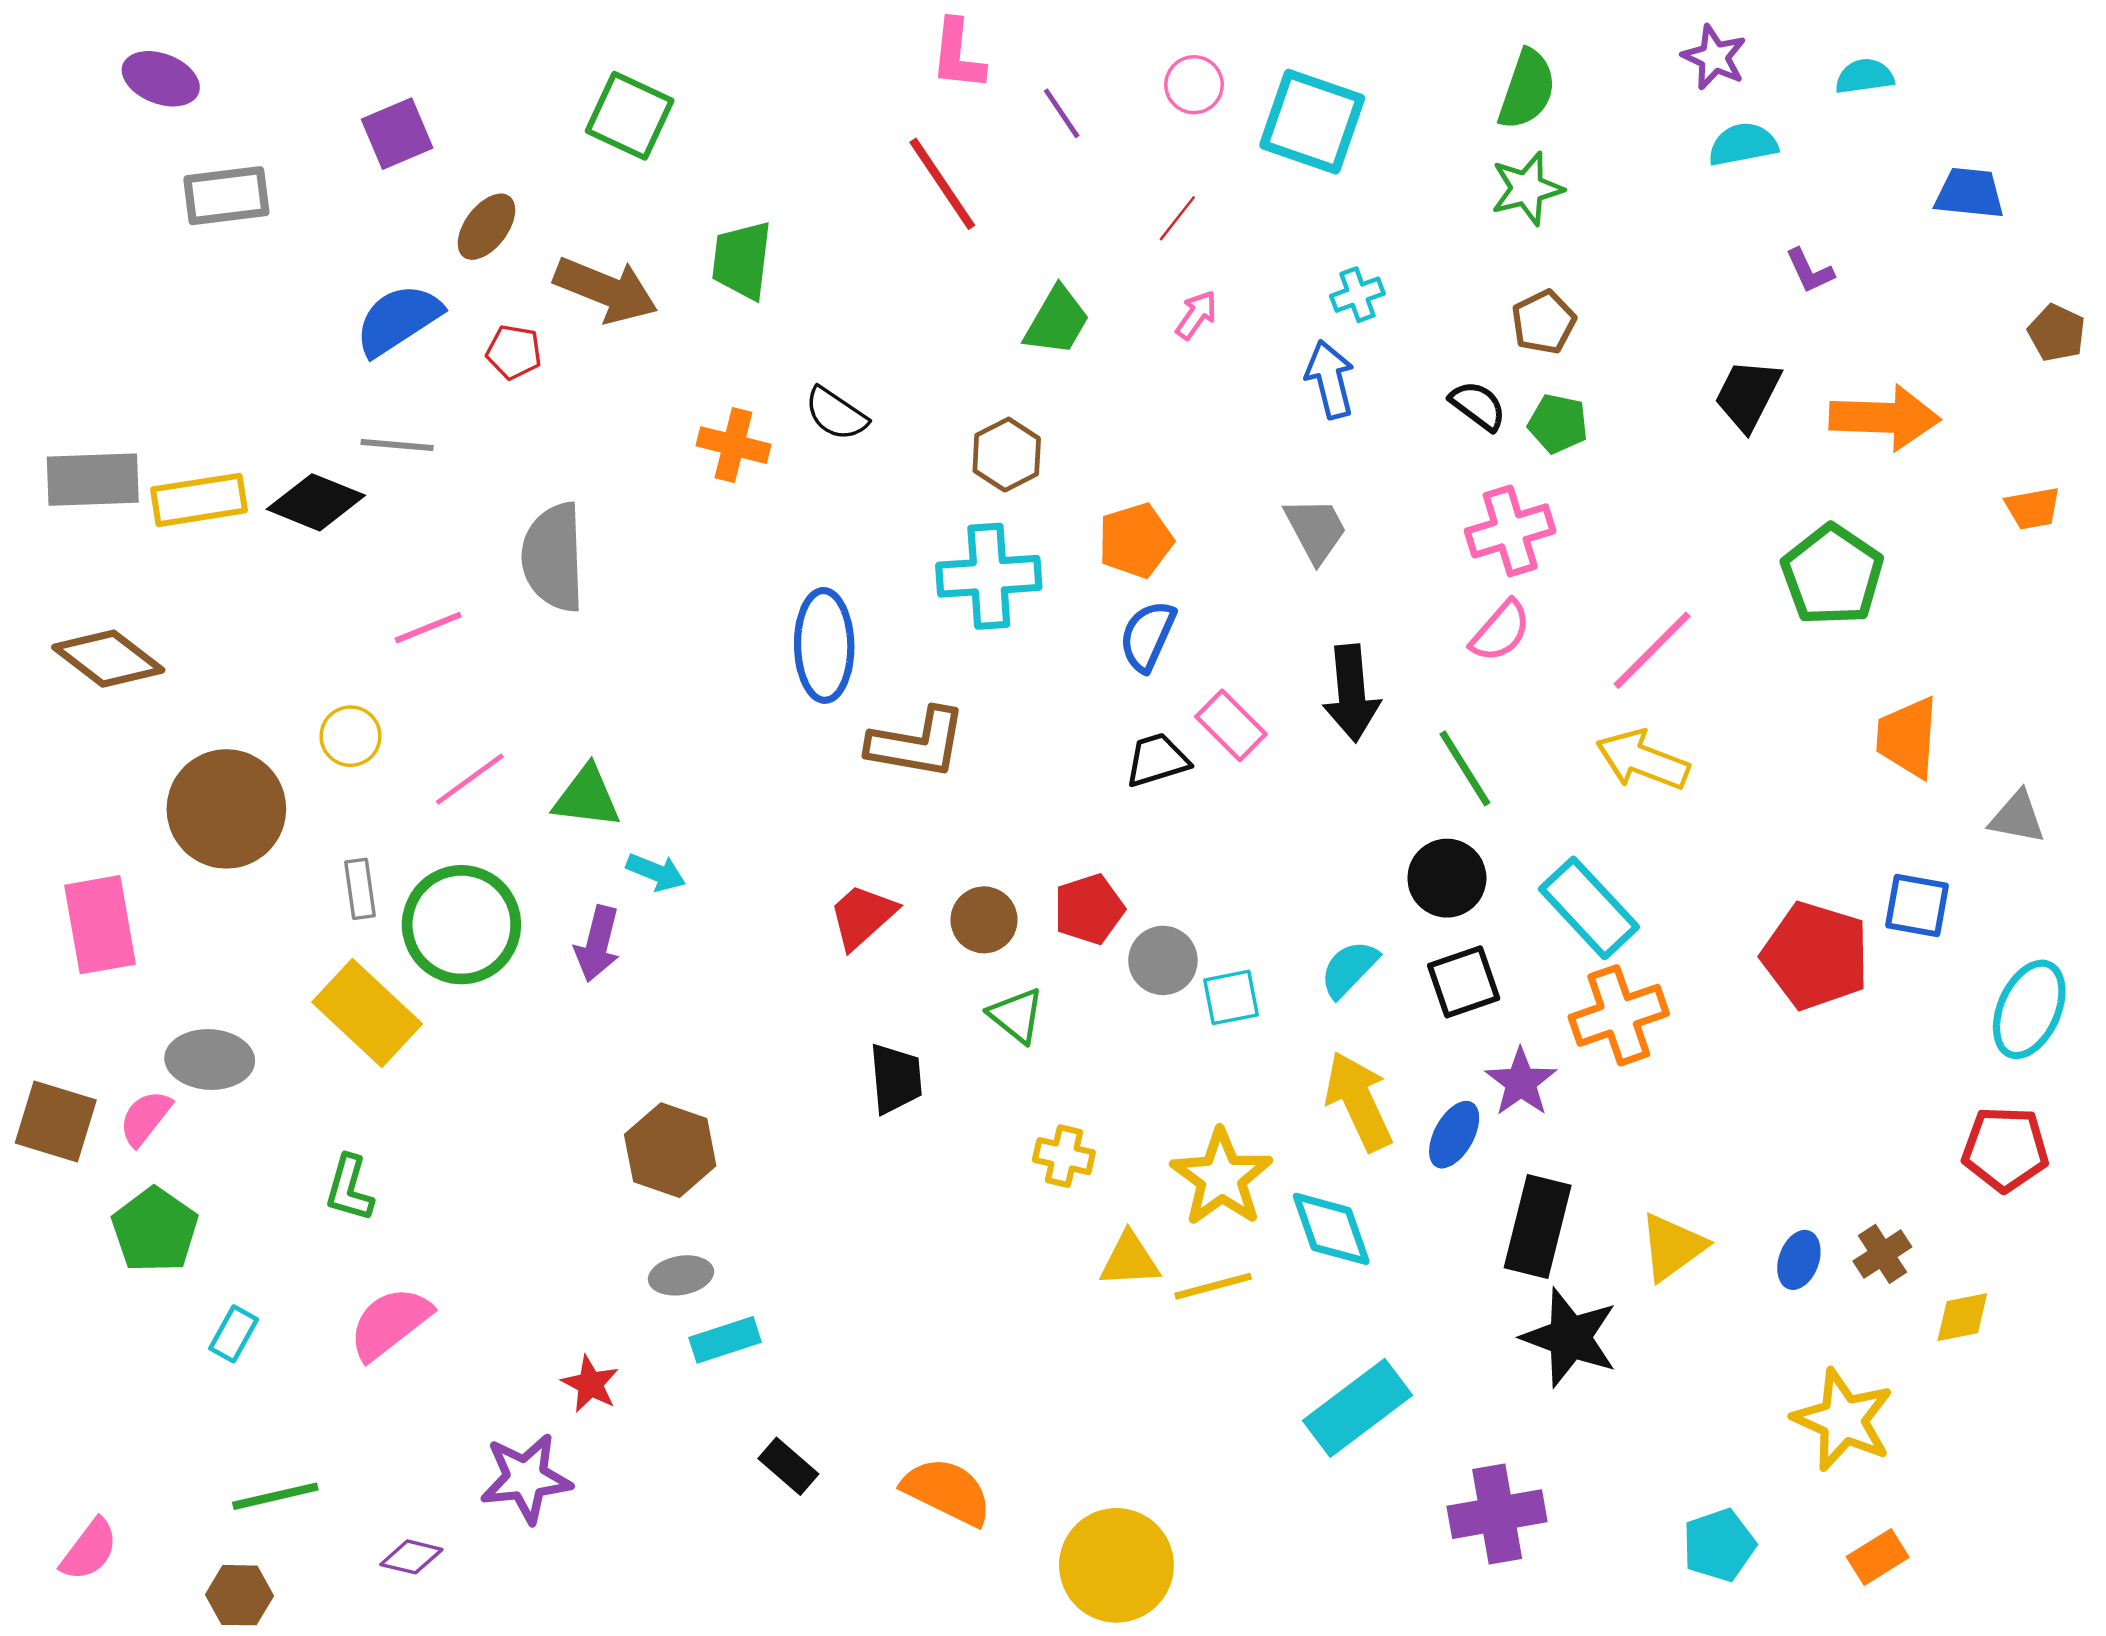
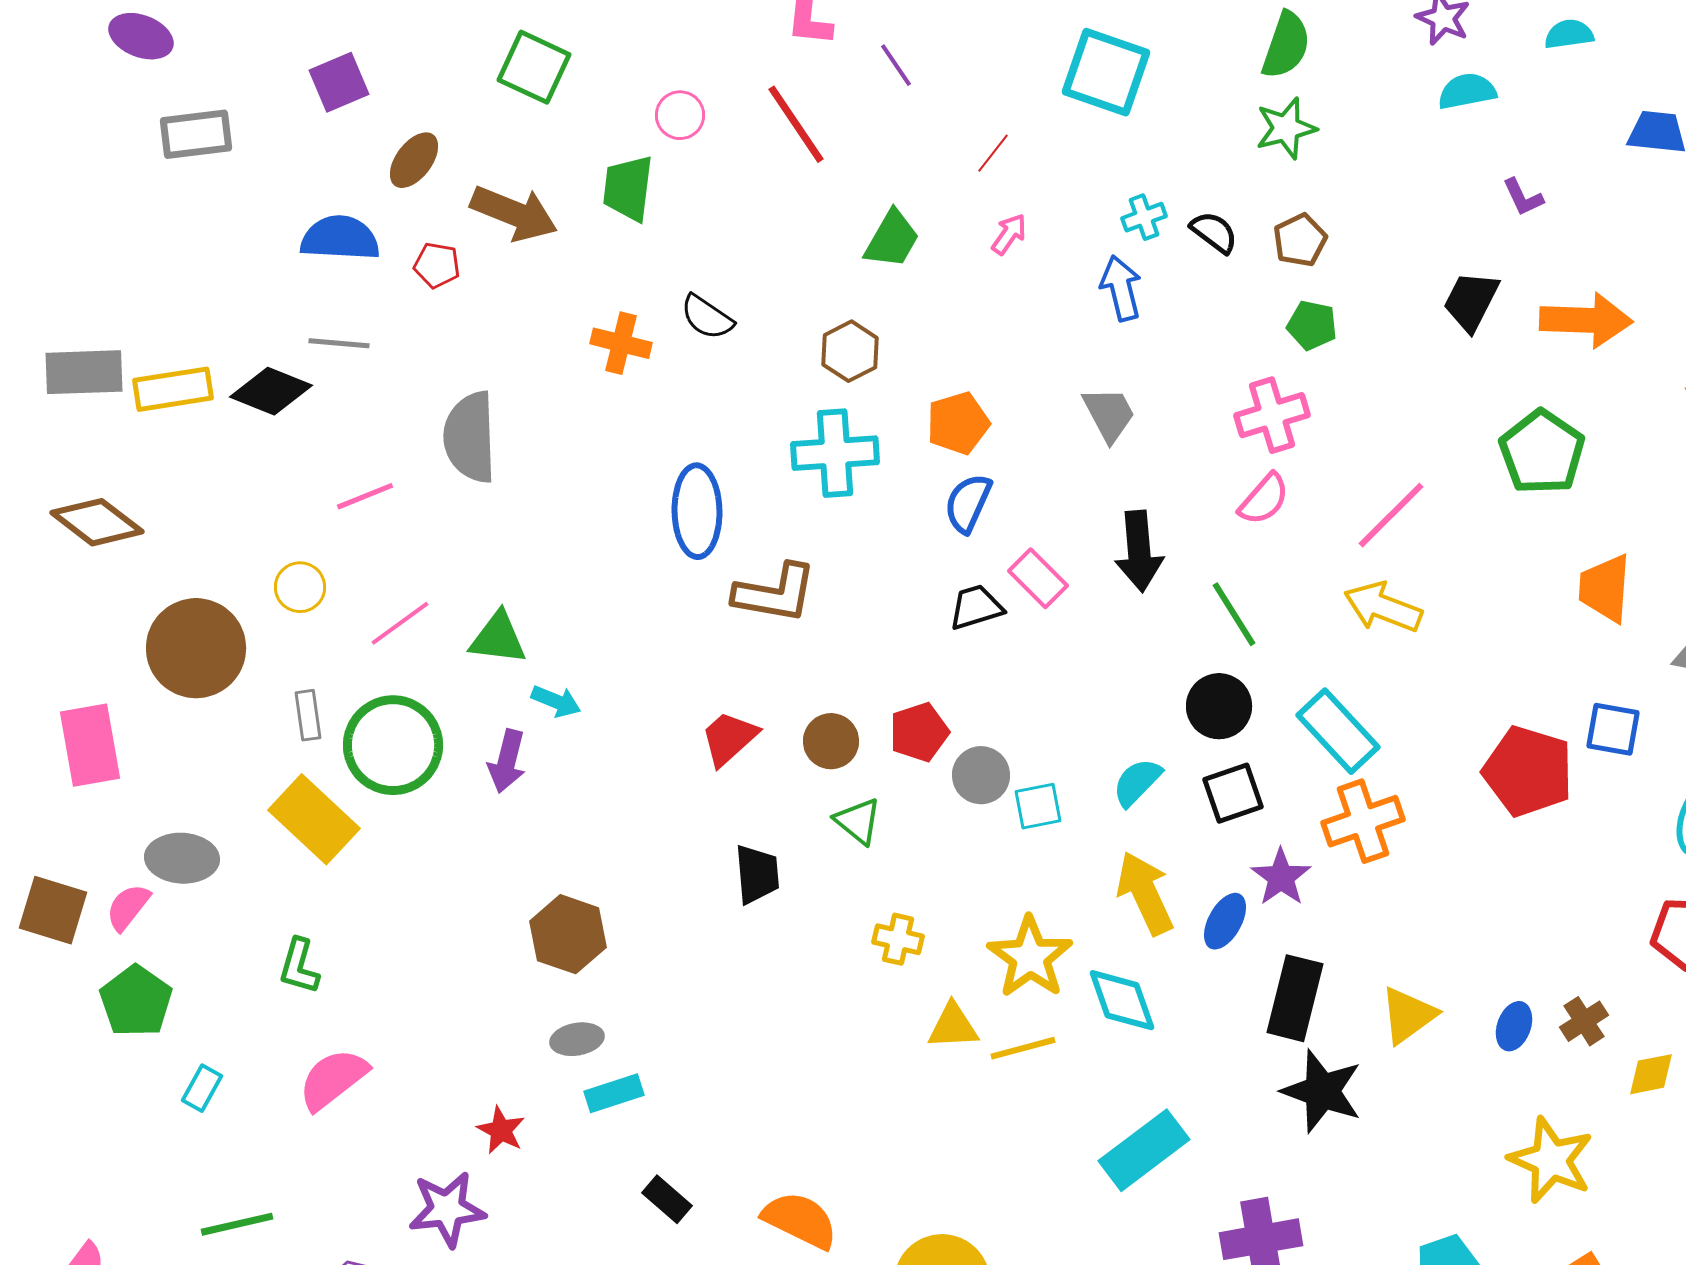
pink circle: (1194, 85) -> (680, 115), moved
blue semicircle: (398, 320) -> (340, 238), turned 36
black semicircle: (1478, 406) -> (1214, 232), moved

